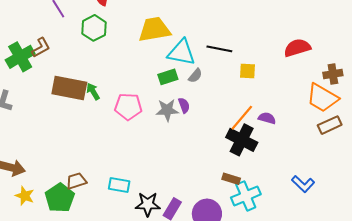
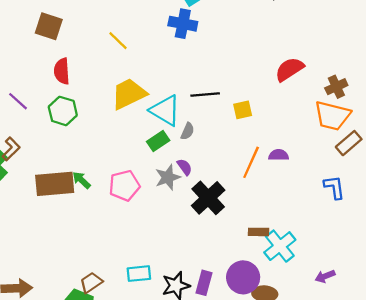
cyan triangle: (181, 52) -> (165, 110), turned 36
black cross: (242, 140) -> (208, 198), moved, turned 36
blue L-shape: (303, 184) -> (334, 187), moved, turned -125

